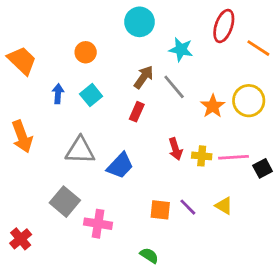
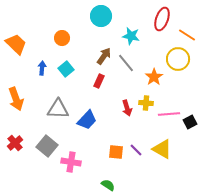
yellow circle: (249, 101) -> (178, 59), moved
yellow cross: (202, 156) -> (146, 103), moved
yellow triangle: (224, 206) -> (162, 149), size x1.5
red cross: (21, 239) -> (15, 143), moved

